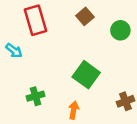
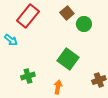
red rectangle: (35, 20) -> (28, 16), turned 55
green circle: (120, 30) -> (84, 24), moved

